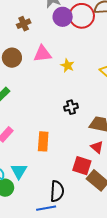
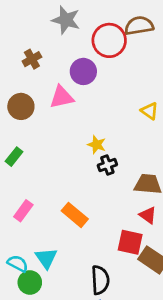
purple circle: (63, 17) -> (83, 71), moved
yellow star: (67, 66) -> (97, 145), moved
orange rectangle: (43, 141) -> (75, 215), turned -48

